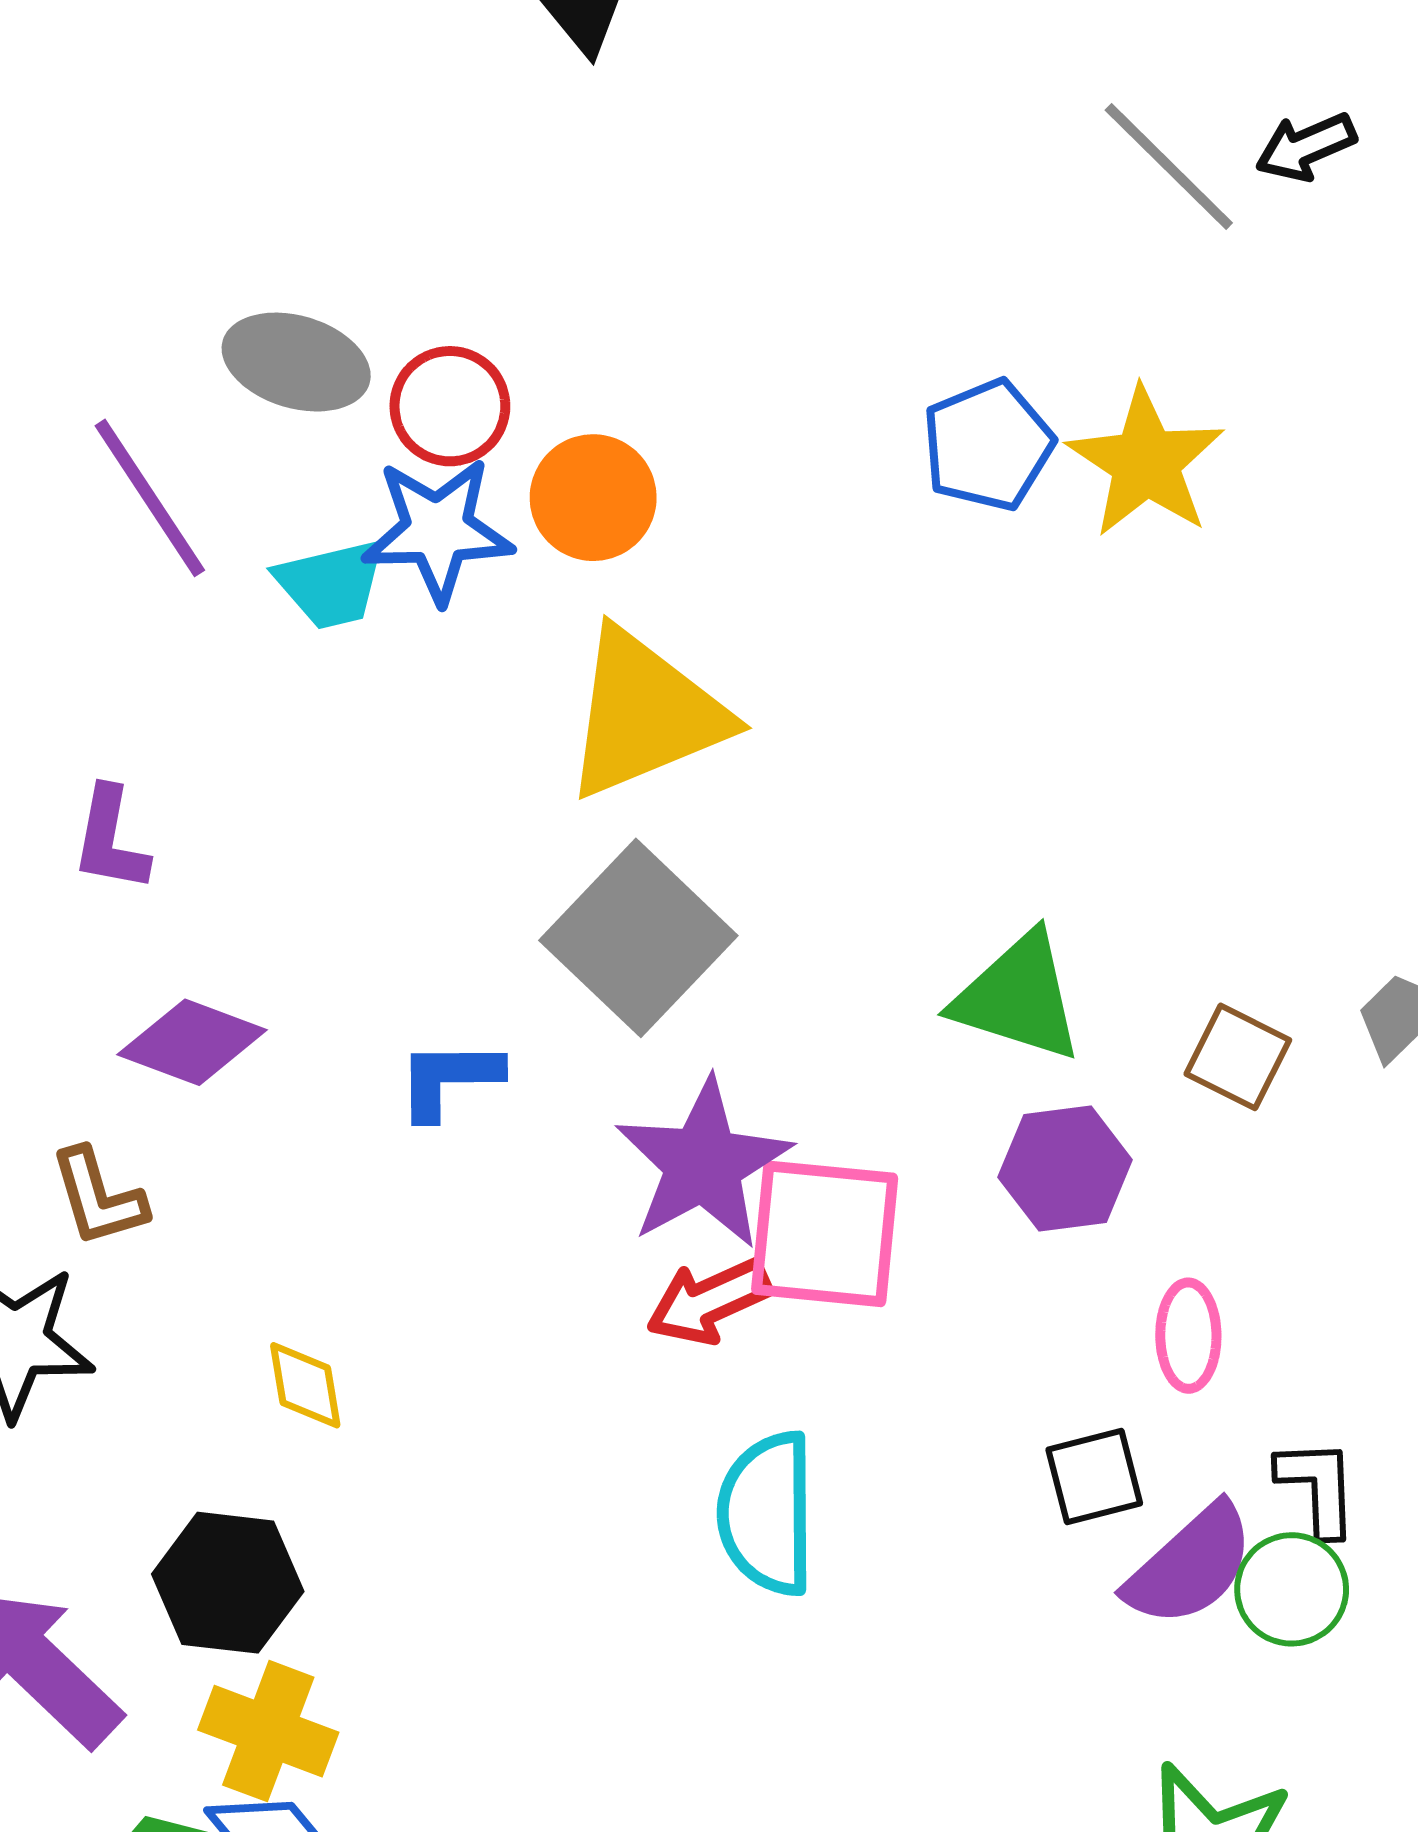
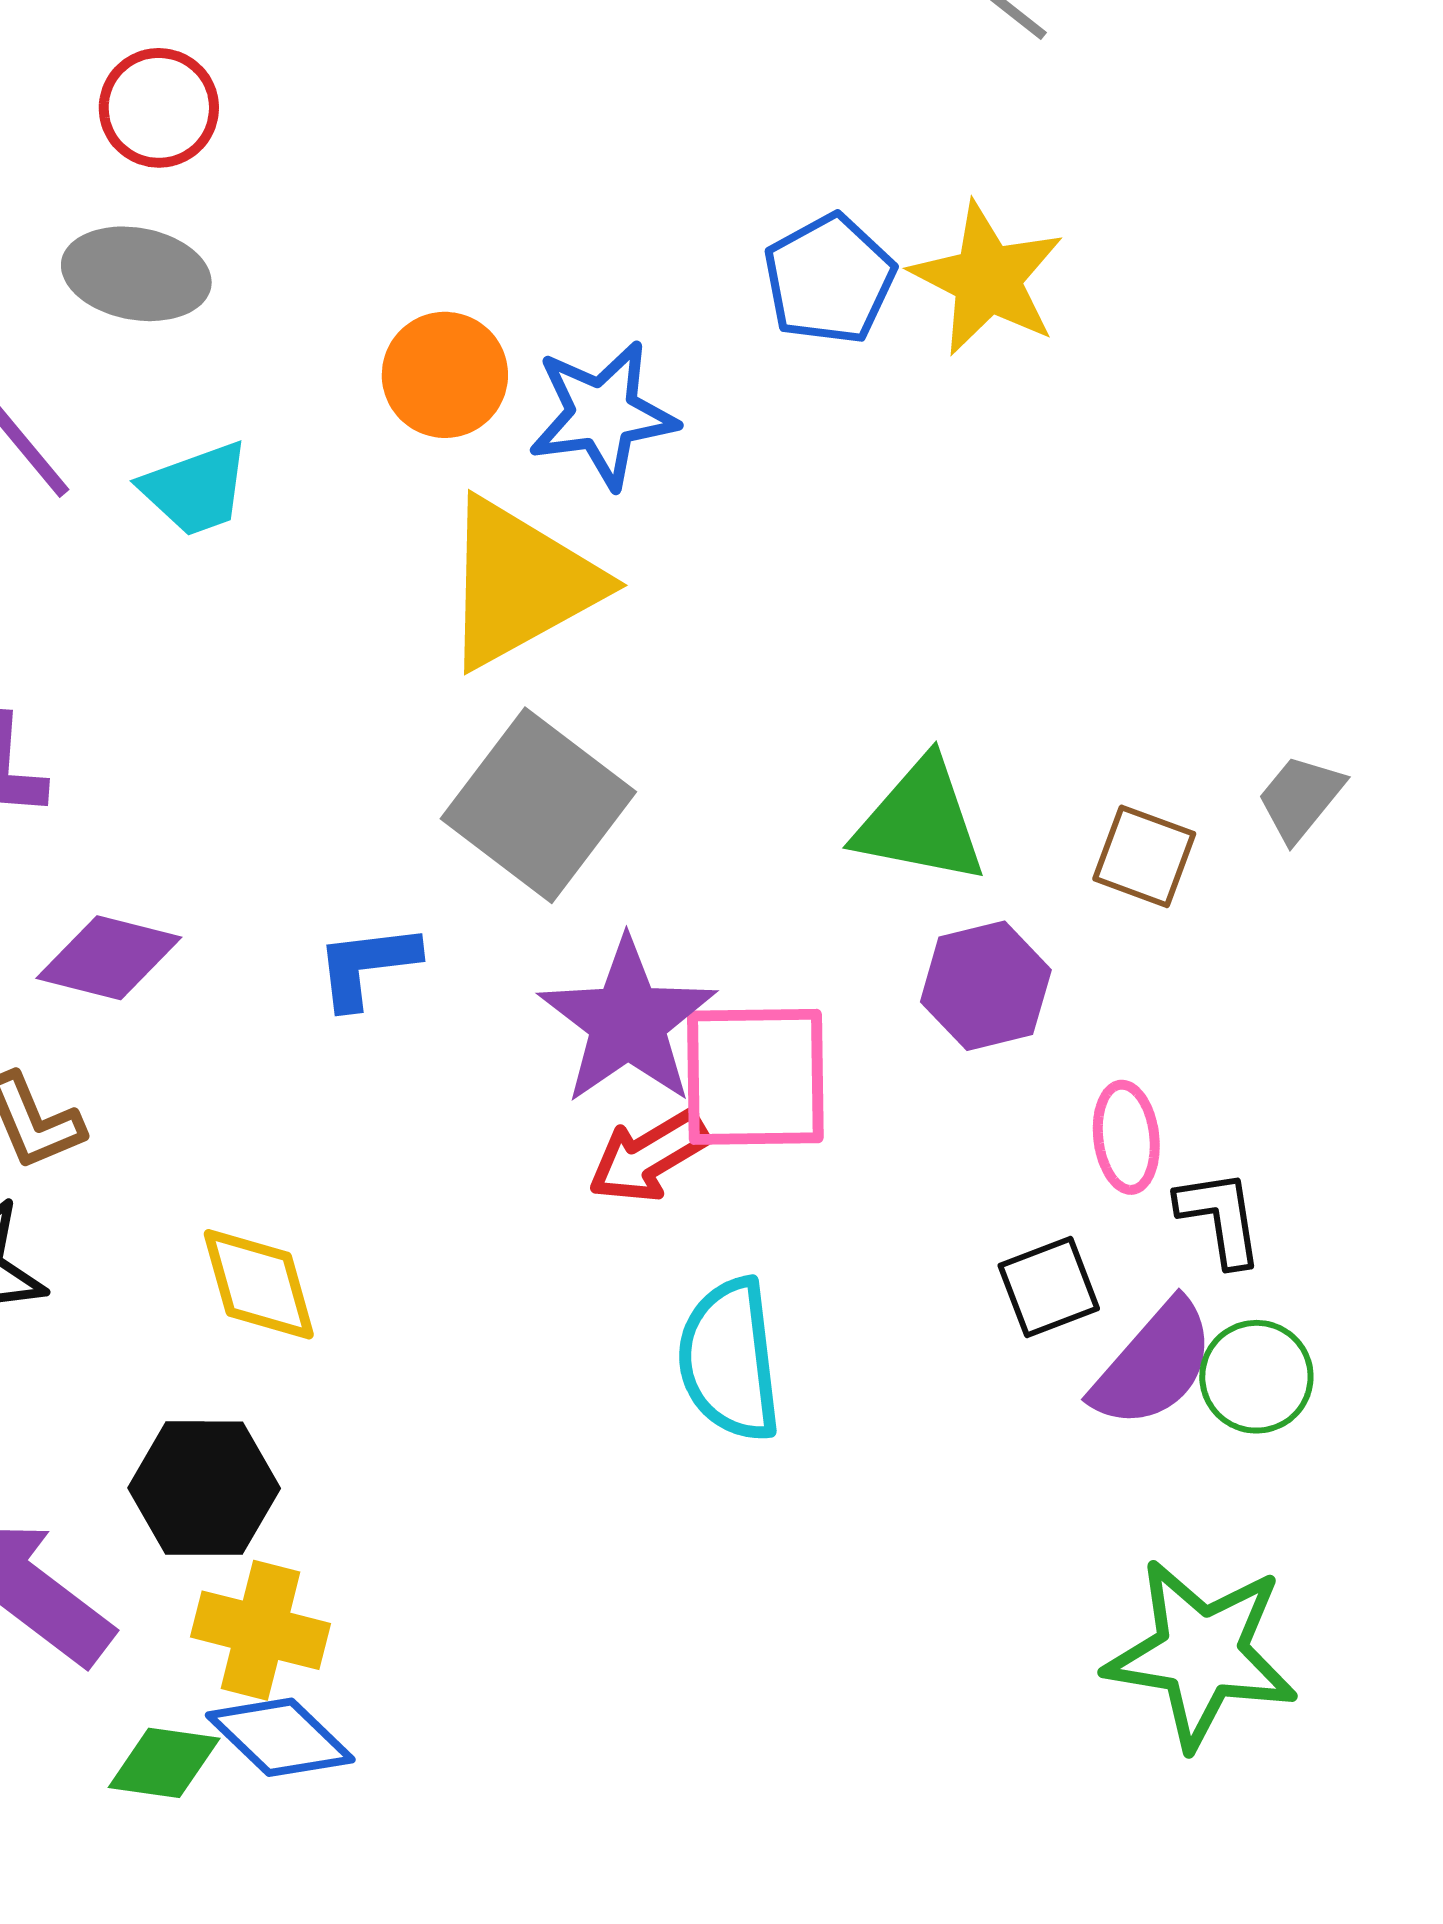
red circle: (450, 406) -> (159, 108), moved
blue star: (438, 530) -> (603, 414), moved
yellow diamond: (305, 1385) -> (259, 1284), size x1.4
black L-shape: (1318, 1487) -> (1220, 1218), moved

